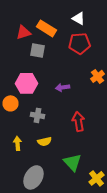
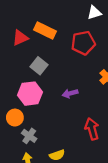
white triangle: (78, 18) -> (94, 13), moved, turned -40
gray square: (38, 50) -> (39, 66), moved, turned 35
gray cross: (38, 115) -> (29, 136), moved, turned 32

